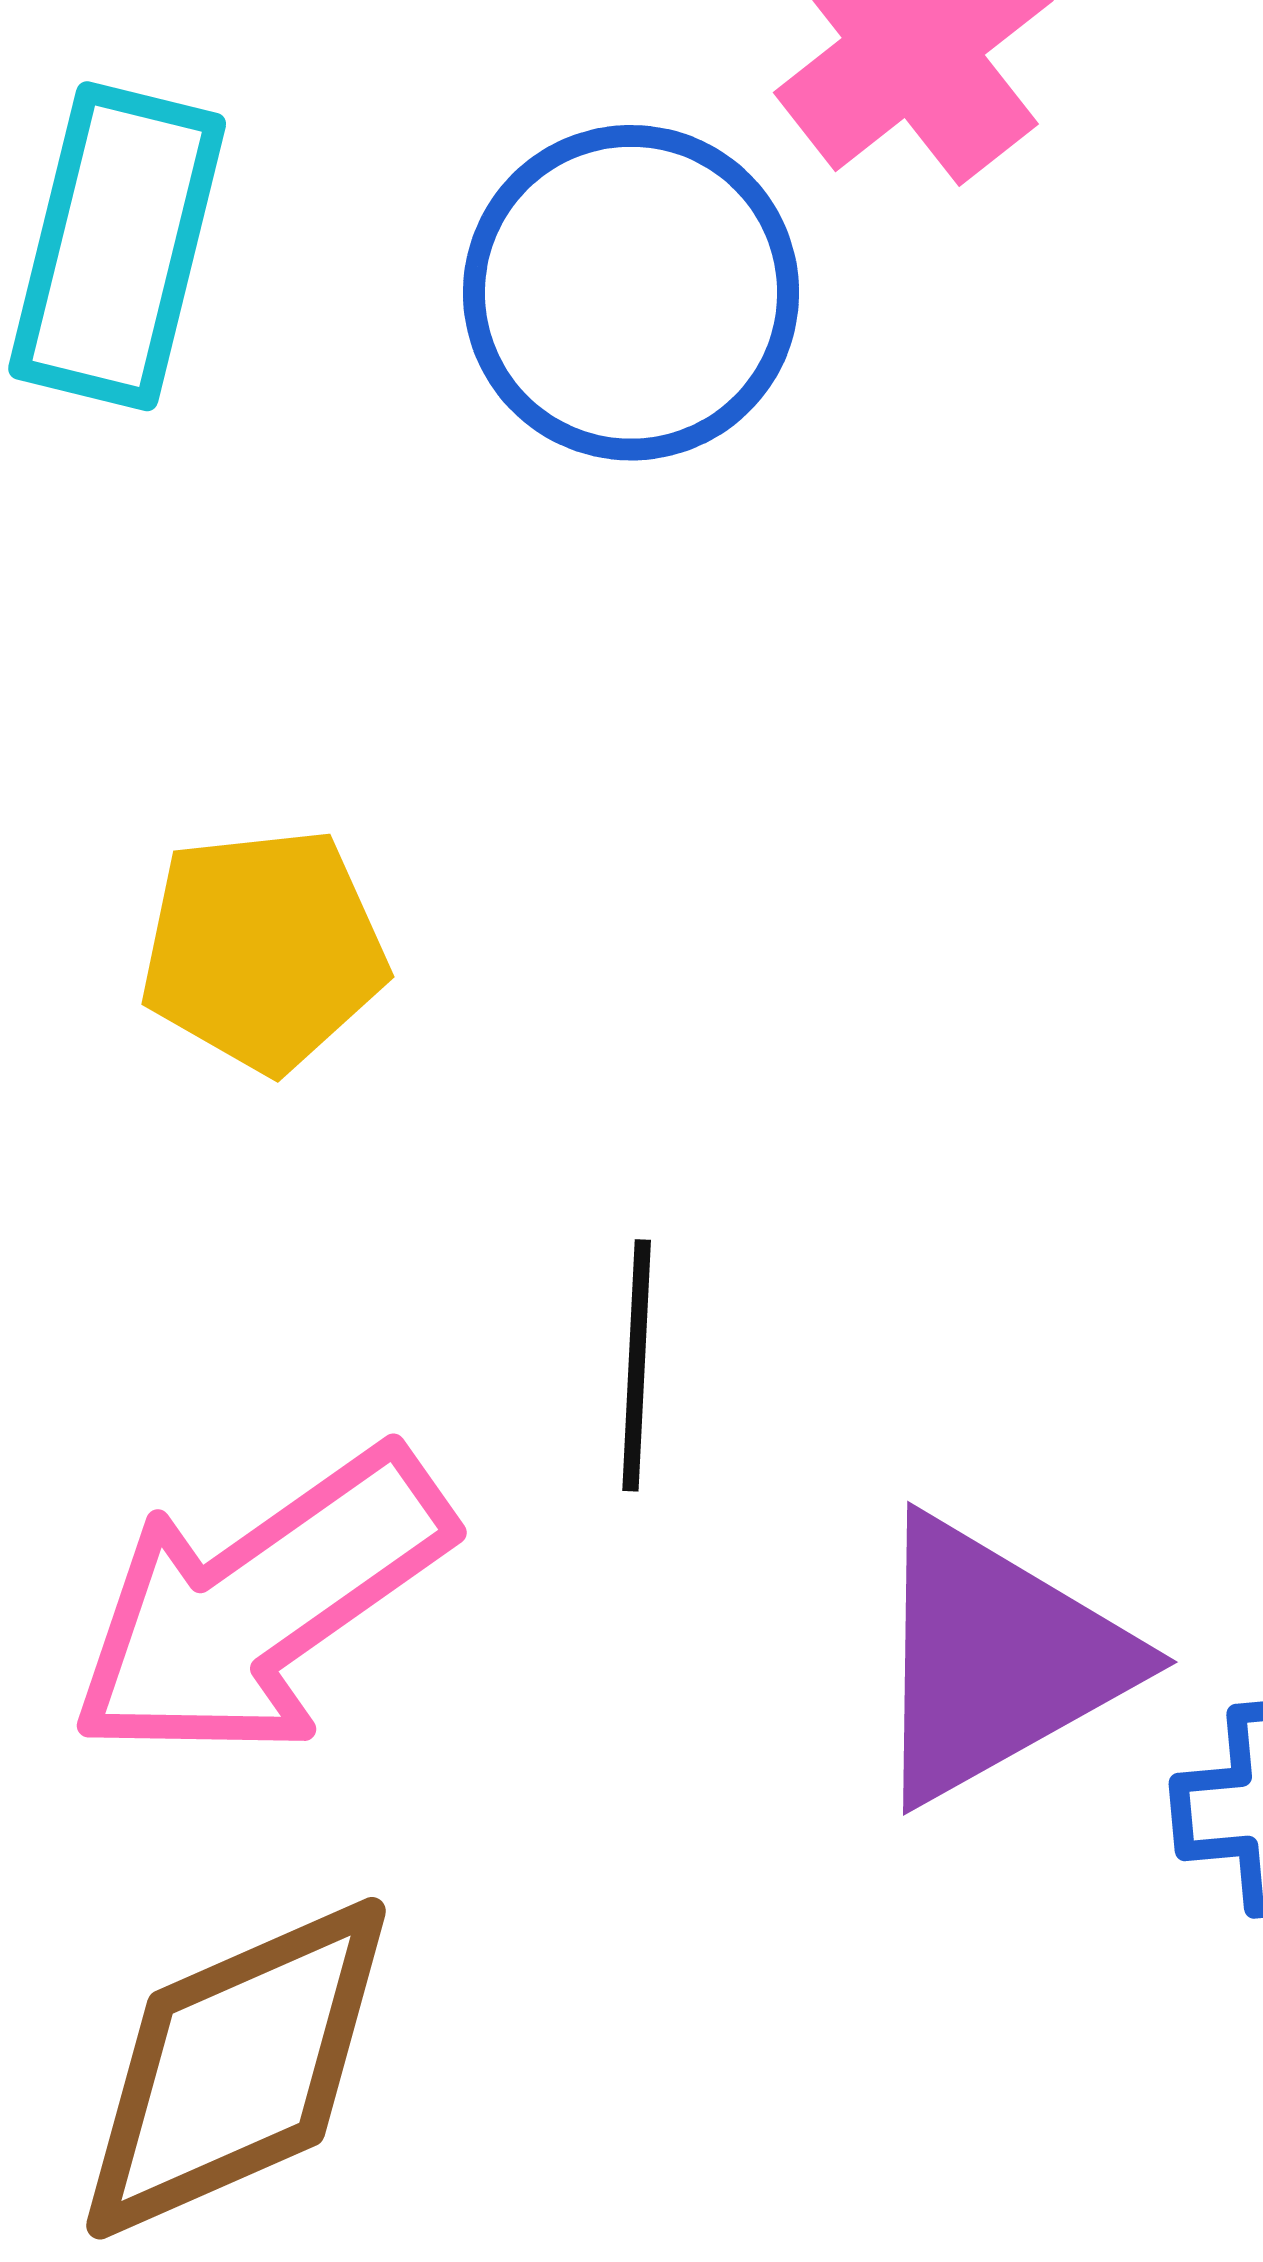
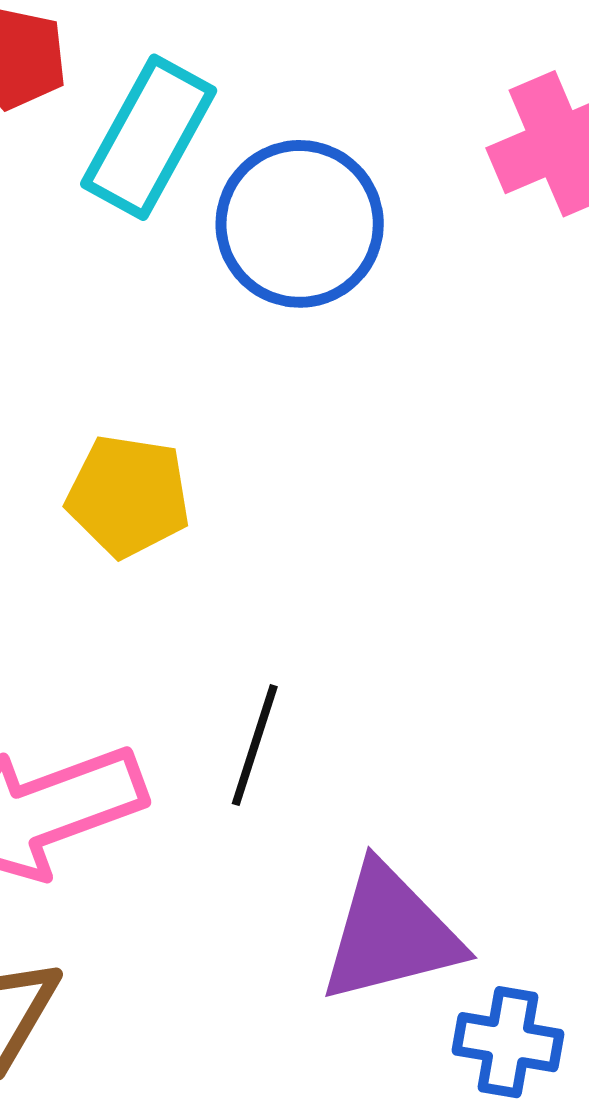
blue circle: (631, 293) -> (300, 224), moved

